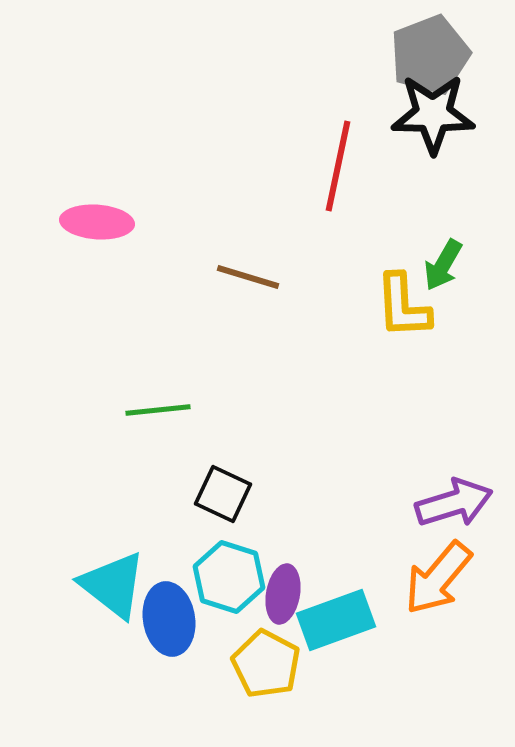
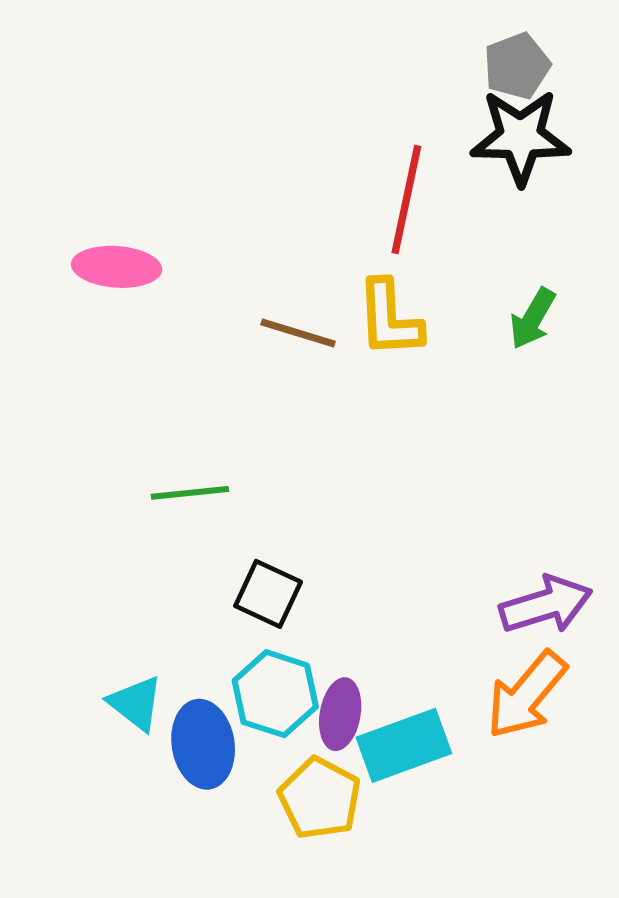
gray pentagon: (430, 55) -> (517, 66), size x0.7
yellow L-shape: (403, 306) -> (389, 319), moved
cyan triangle: (113, 585) -> (136, 703), size x0.7

